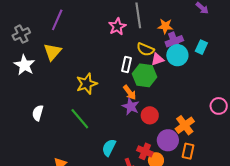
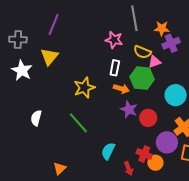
pink star: (117, 27) -> (114, 40), moved, turned -30
gray cross: (21, 34) -> (18, 40), turned 30
cyan circle: (177, 55) -> (176, 95), moved
white rectangle: (126, 64) -> (115, 68), moved
orange arrow: (130, 92) -> (121, 89), moved, turned -35

